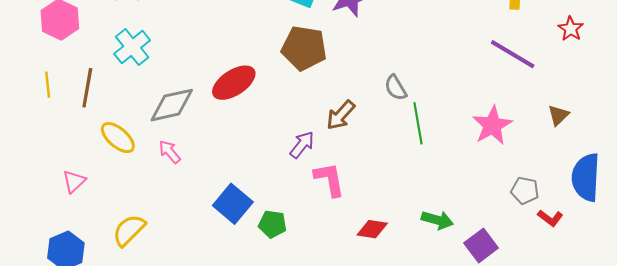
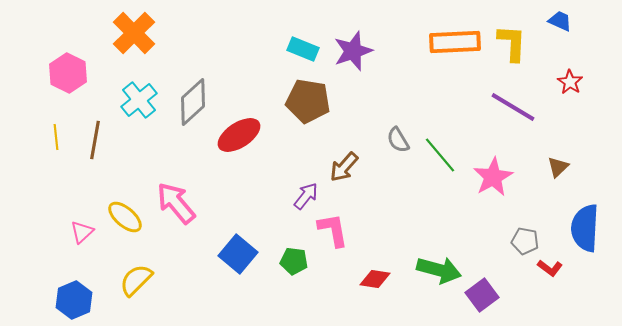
gray diamond: (172, 105) -> (193, 102), moved, turned -30
green line: (418, 123) -> (440, 155), moved, turned -30
yellow ellipse: (118, 138) -> (125, 217), moved
pink arrow: (170, 152) -> (176, 203), size x1.8
green arrow: (437, 220) -> (439, 270), size x1.4
green pentagon: (272, 224) -> (294, 261), moved

